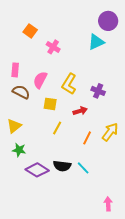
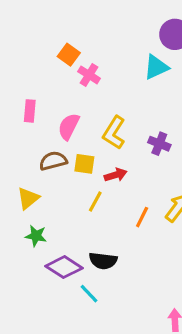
orange square: (30, 31) -> (69, 55), moved
brown semicircle: (21, 92) -> (53, 161), moved, turned -42
red arrow: (80, 111) -> (116, 175), moved
cyan line: (83, 168) -> (89, 294), moved

